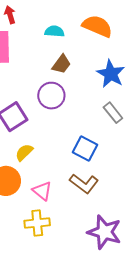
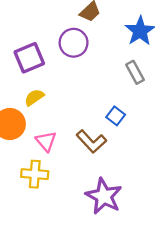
blue square: (85, 149) -> (116, 116), moved, size x0.7

